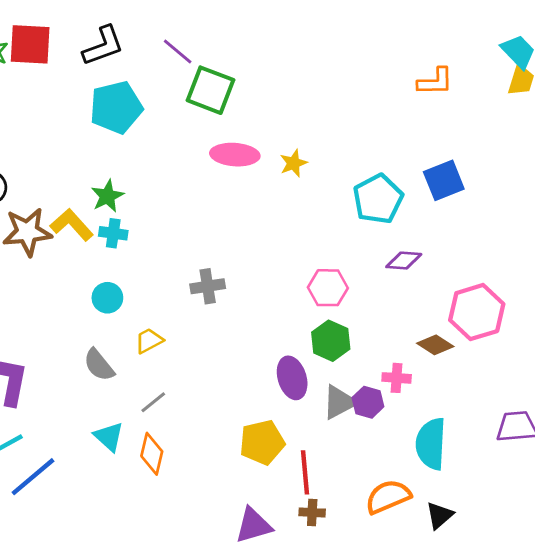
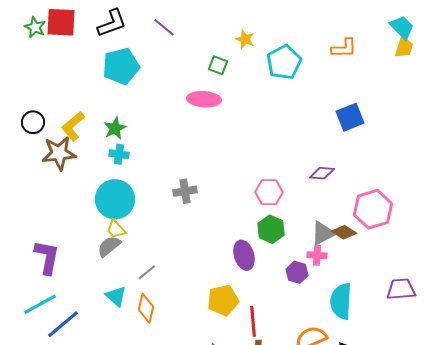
green square: (211, 90) -> (218, 65), moved, size x0.6
yellow star: (294, 163) -> (245, 39), moved, turned -30
cyan pentagon: (378, 199) -> (284, 62), moved
yellow L-shape: (72, 225) -> (73, 126), moved, turned -88
cyan circle: (107, 298) -> (115, 199), size x1.8
yellow trapezoid: (149, 341) -> (116, 229), moved, turned -105
gray semicircle: (99, 365) -> (109, 246), turned 90
gray triangle: (339, 402) -> (323, 233), moved

